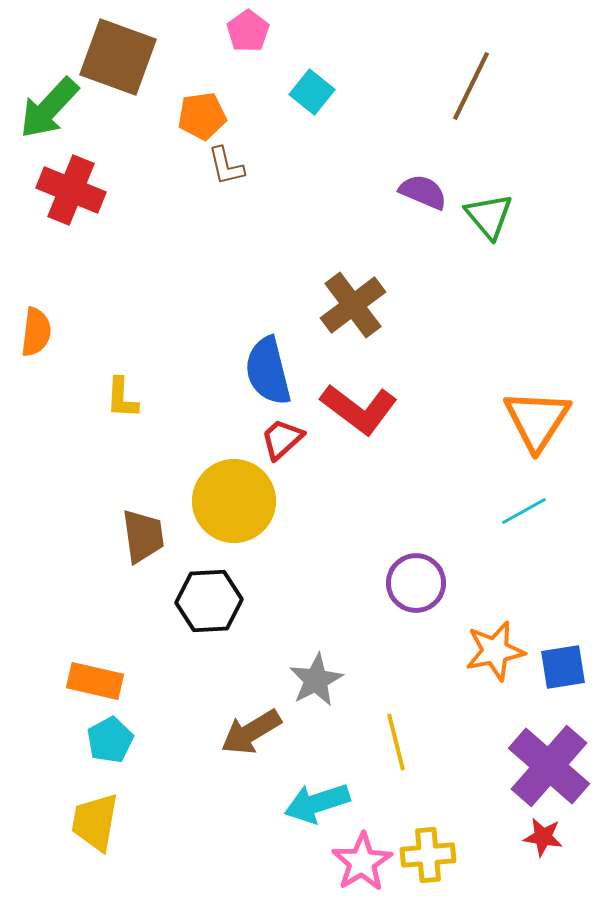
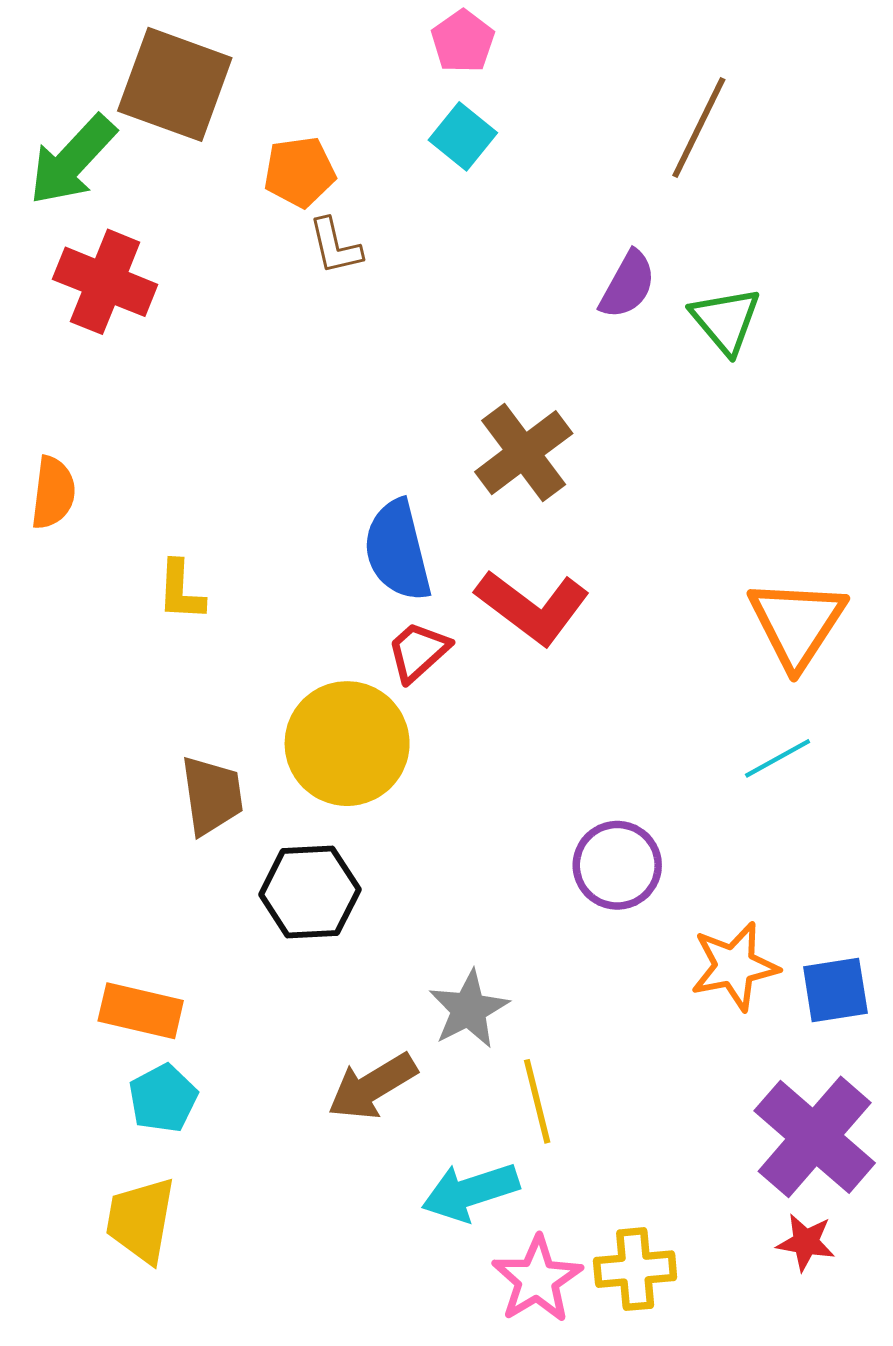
pink pentagon: (248, 31) -> (463, 41), moved
purple semicircle: (423, 192) -> (628, 285), turned 96
yellow line: (396, 742) -> (537, 1101), moved

